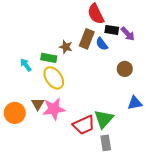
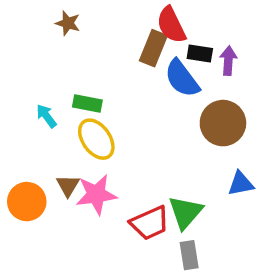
purple arrow: (128, 34) -> (228, 61), turned -133
brown rectangle: (87, 39) -> (153, 48), moved
blue semicircle: (102, 44) -> (182, 78), size x1.6
brown star: (66, 47) -> (68, 23), moved
brown circle: (125, 69) -> (223, 123), size x1.6

